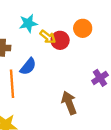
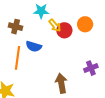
blue semicircle: (28, 66) -> (34, 46), turned 56

